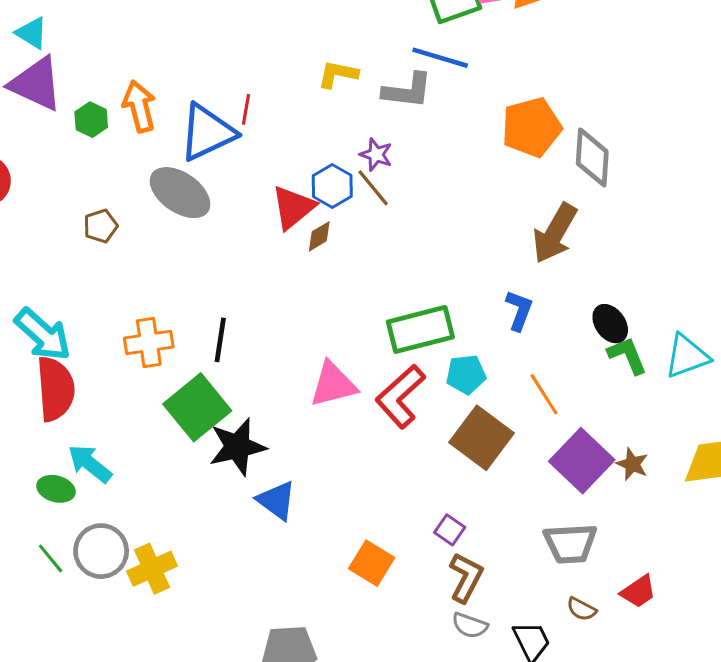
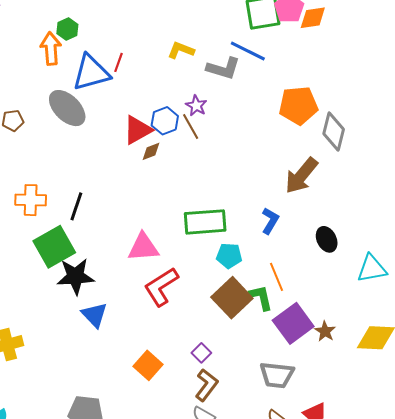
green hexagon: (91, 120) -> (67, 29), moved
green L-shape: (627, 355) -> (261, 298), moved
red L-shape: (400, 396) -> (161, 287), moved

